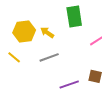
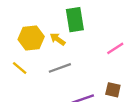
green rectangle: (74, 16) -> (75, 20), moved

